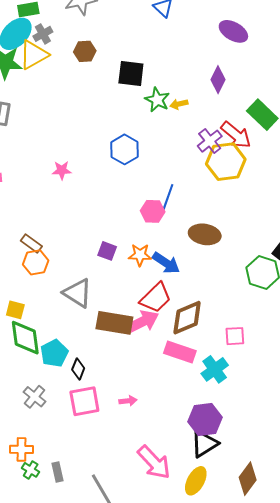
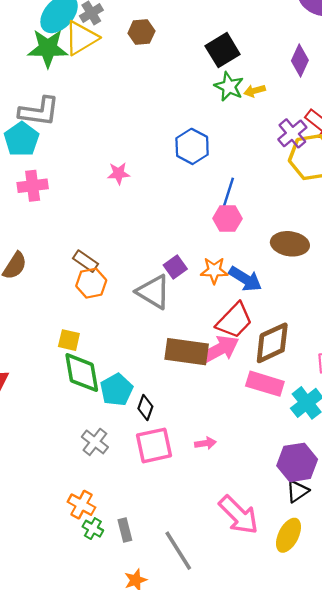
black square: (131, 74) -> (223, 50), moved, turned -36
blue line: (168, 197) -> (228, 194), moved
purple square: (107, 251) -> (175, 267), turned 36
gray triangle: (78, 293) -> (153, 292), moved
black triangle: (204, 444) -> (297, 491), size x0.7
orange cross: (22, 449) -> (81, 505), turned 30

